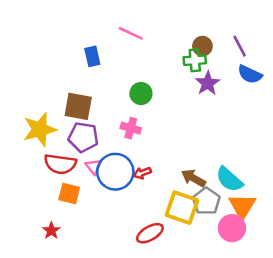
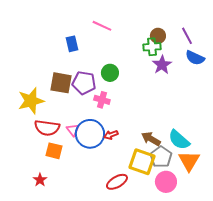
purple pentagon: (83, 137) -> (84, 83), moved
pink circle: (232, 228) -> (166, 182), moved

